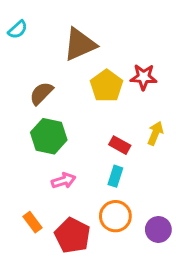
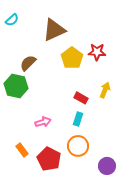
green hexagon: (49, 136) -> (16, 86), moved
purple circle: (158, 229) -> (107, 166), moved

